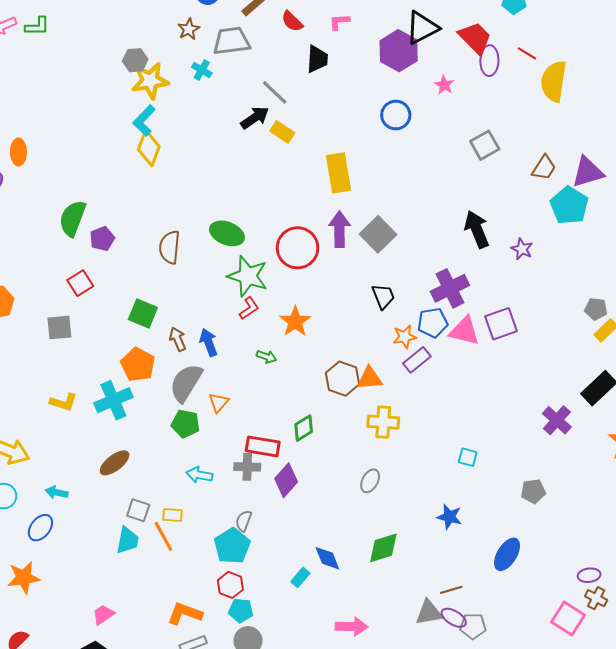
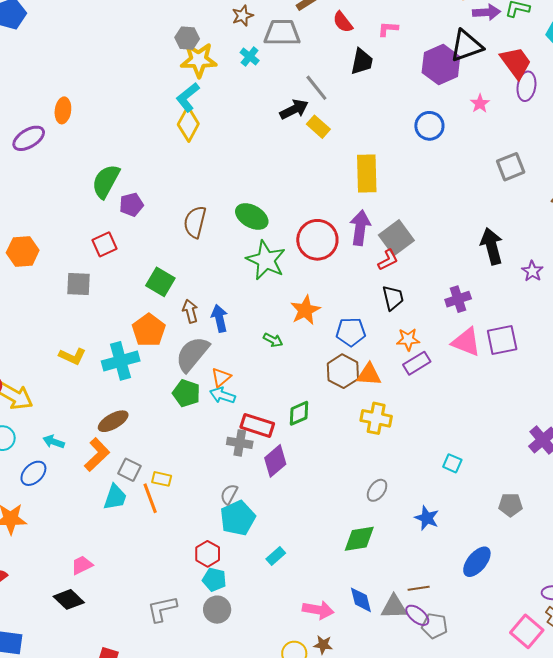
purple cross: (450, 288) -> (458, 299), size x0.7
red L-shape: (249, 308) -> (388, 260), moved
blue pentagon: (433, 323) -> (351, 332), moved
cyan arrow: (199, 475) -> (222, 395), moved
gray ellipse: (370, 481) -> (377, 490), moved
cyan pentagon: (232, 546) -> (238, 518), moved
blue diamond: (327, 558) -> (361, 600), moved
orange L-shape: (185, 614) -> (97, 455), moved, turned 108

